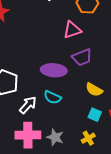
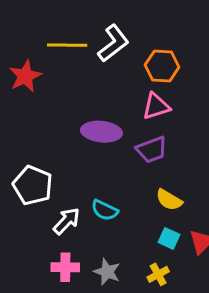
pink triangle: (72, 30) -> (156, 106), moved
purple ellipse: (54, 70) -> (101, 132), moved
pink cross: (28, 135) -> (65, 267), size x0.7

